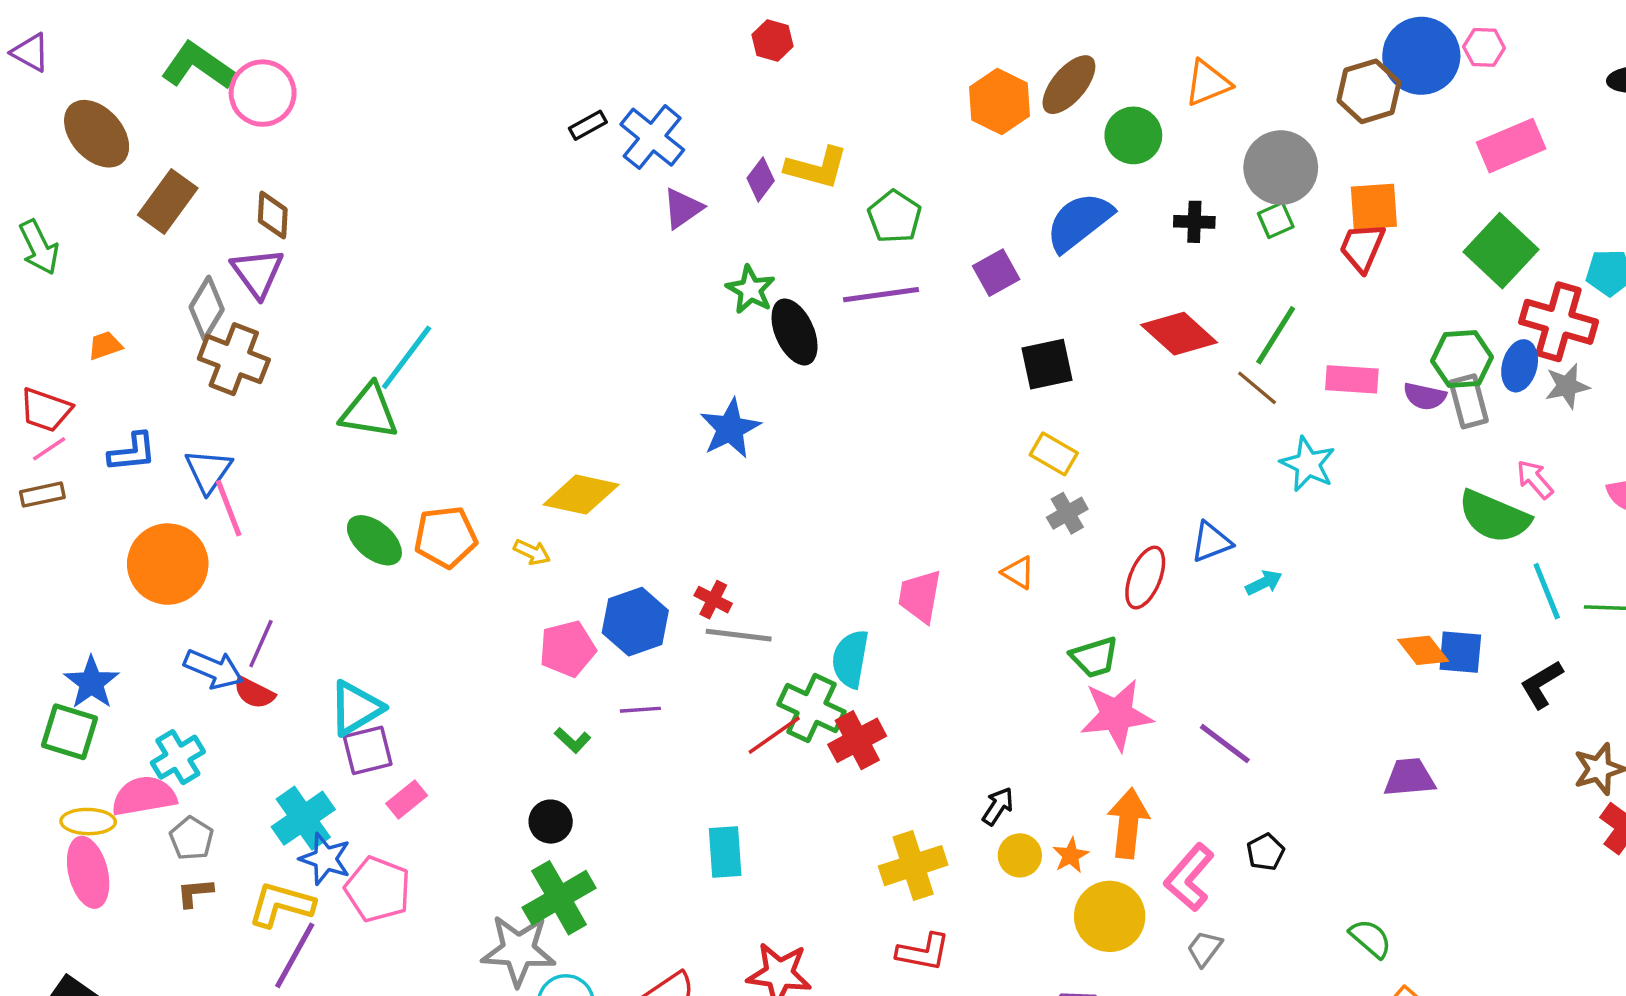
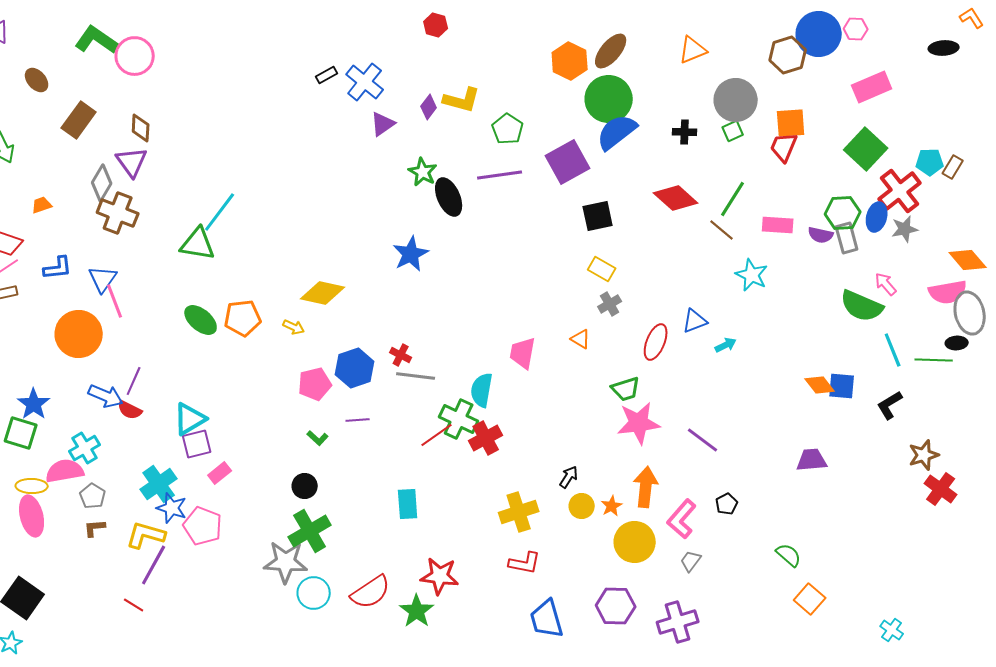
brown ellipse: (97, 134) -> (37, 80), size x0.6
green circle: (1133, 135) -> (609, 99), moved, size x1.4
purple square: (996, 273) -> (568, 162), size x1.6
red cross: (1559, 322) -> (900, 191), turned 36

